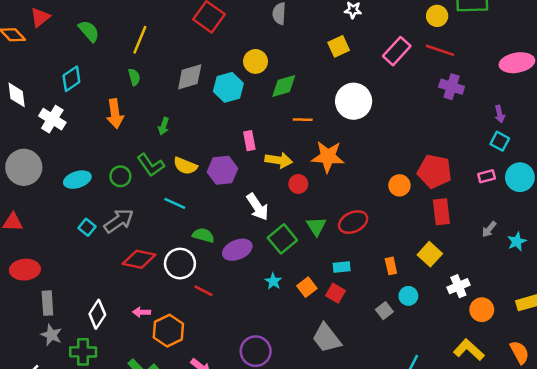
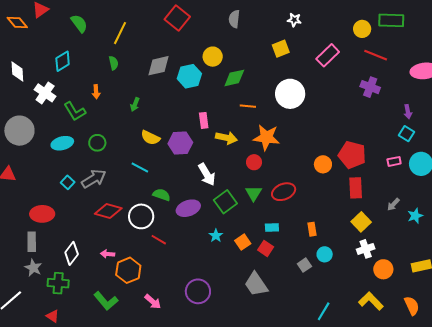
red line: (440, 50) -> (376, 55), moved
orange arrow: (115, 114) -> (96, 92), size x0.6
green L-shape: (151, 165) -> (75, 111), moved
red circle: (298, 184) -> (254, 162), moved
yellow square: (430, 254) -> (361, 222), moved
red ellipse: (25, 270) -> (42, 214), moved

